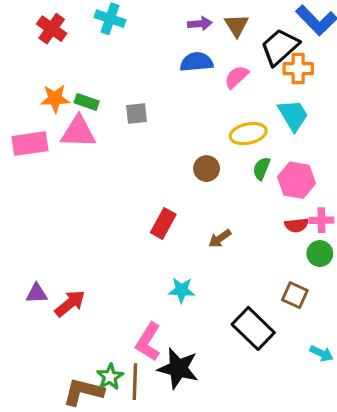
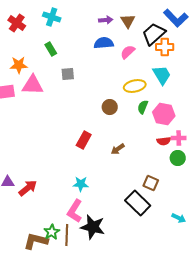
green rectangle: (87, 102) -> (51, 49), moved, turned 40
cyan star: (182, 290) -> (81, 184), moved
brown square: (295, 295) -> (151, 183), moved

